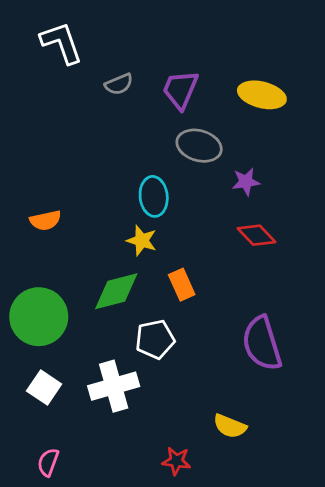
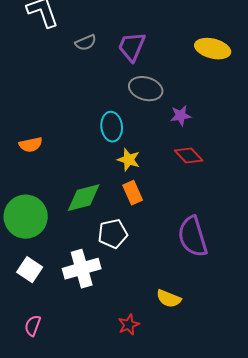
yellow ellipse: (262, 95) -> (213, 49), moved
yellow star: (142, 240) -> (129, 160), moved
red star: (176, 461) -> (129, 325), turned -30

